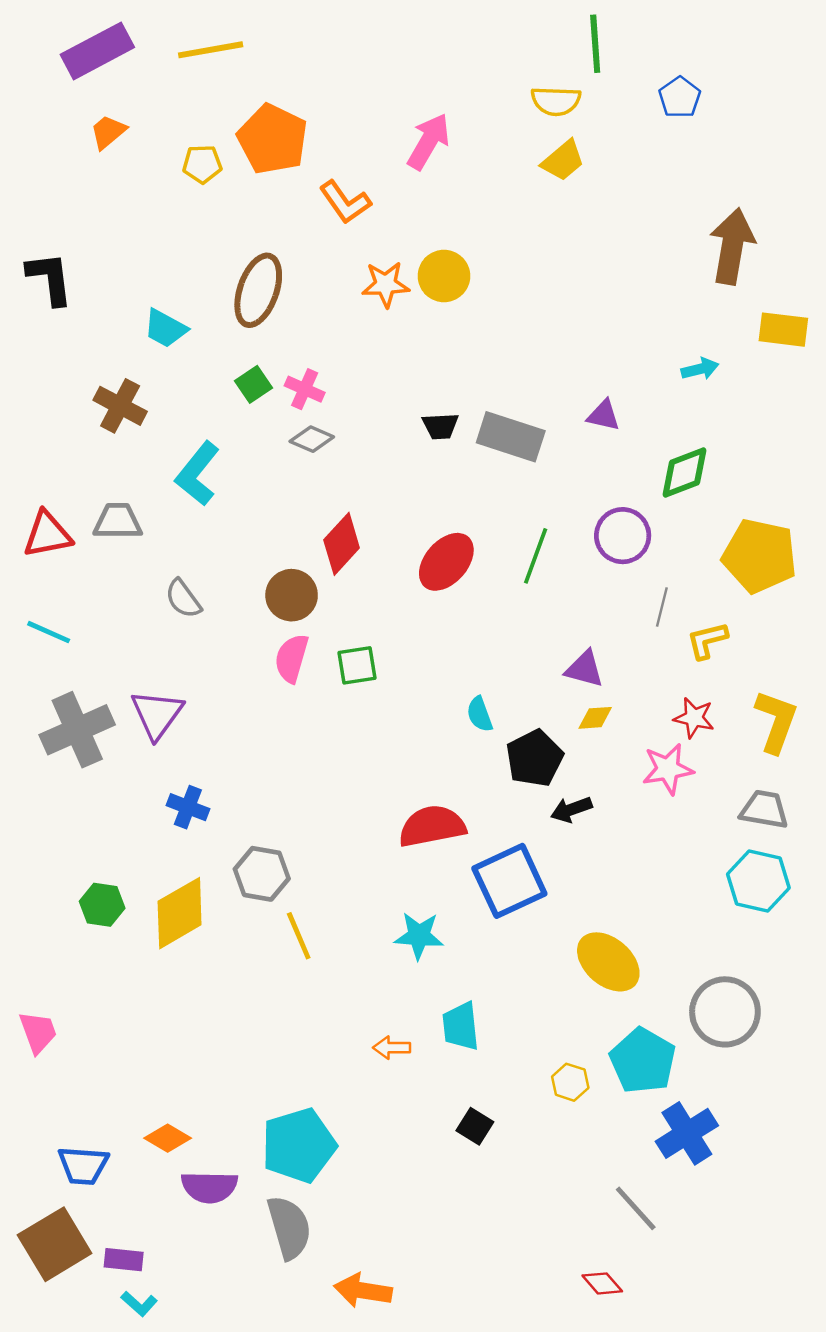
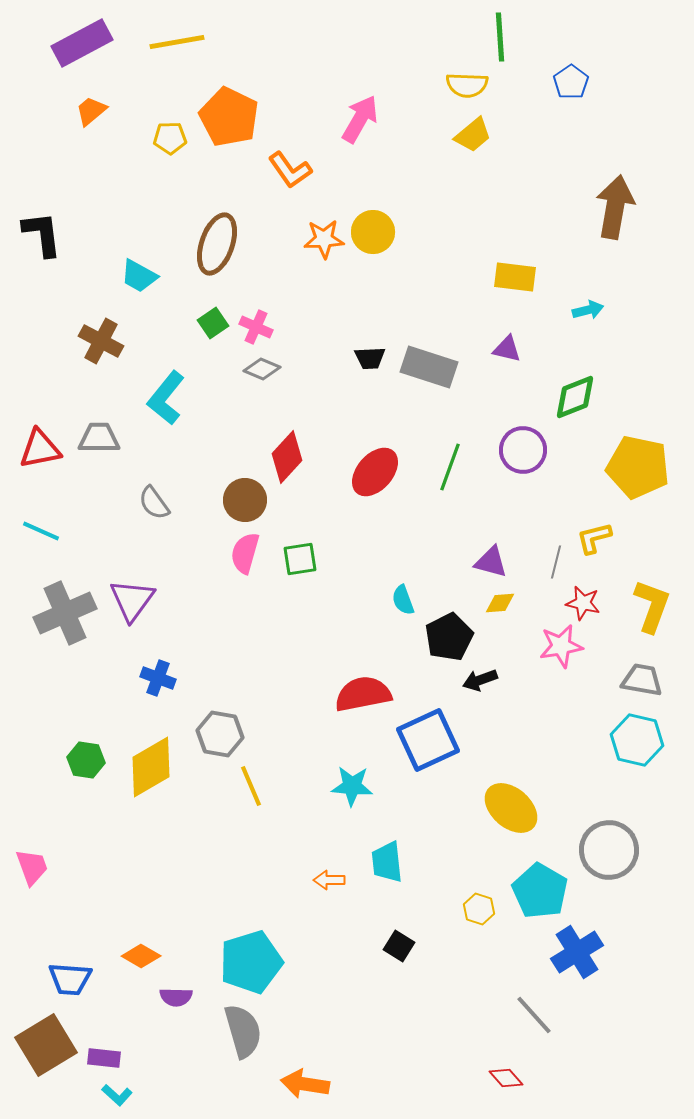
yellow rectangle: (783, 330) -> (515, 277), moved
gray line: (662, 607) -> (556, 562), moved
purple semicircle: (209, 1187) -> (176, 997), size x0.7

